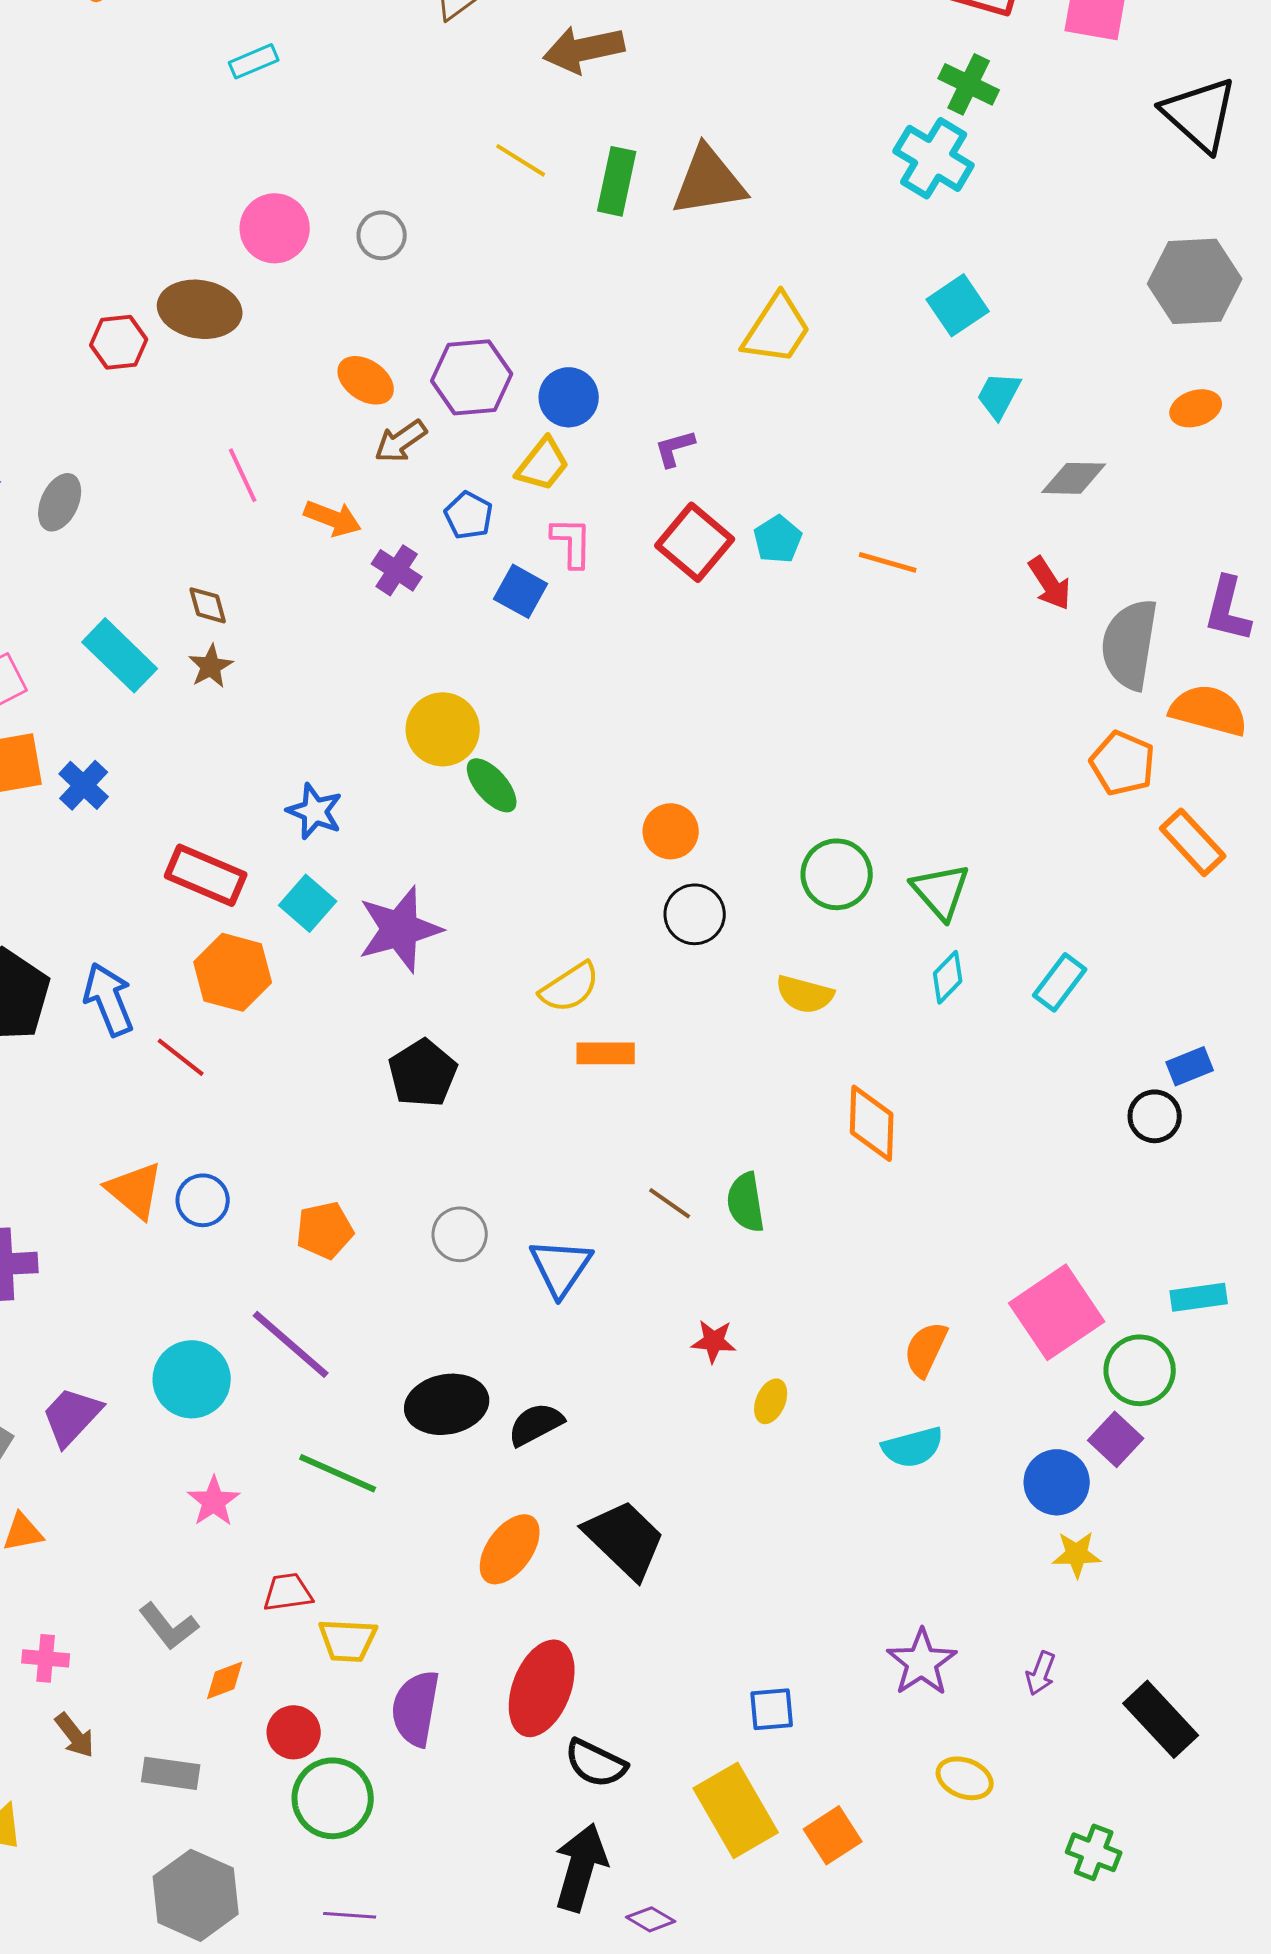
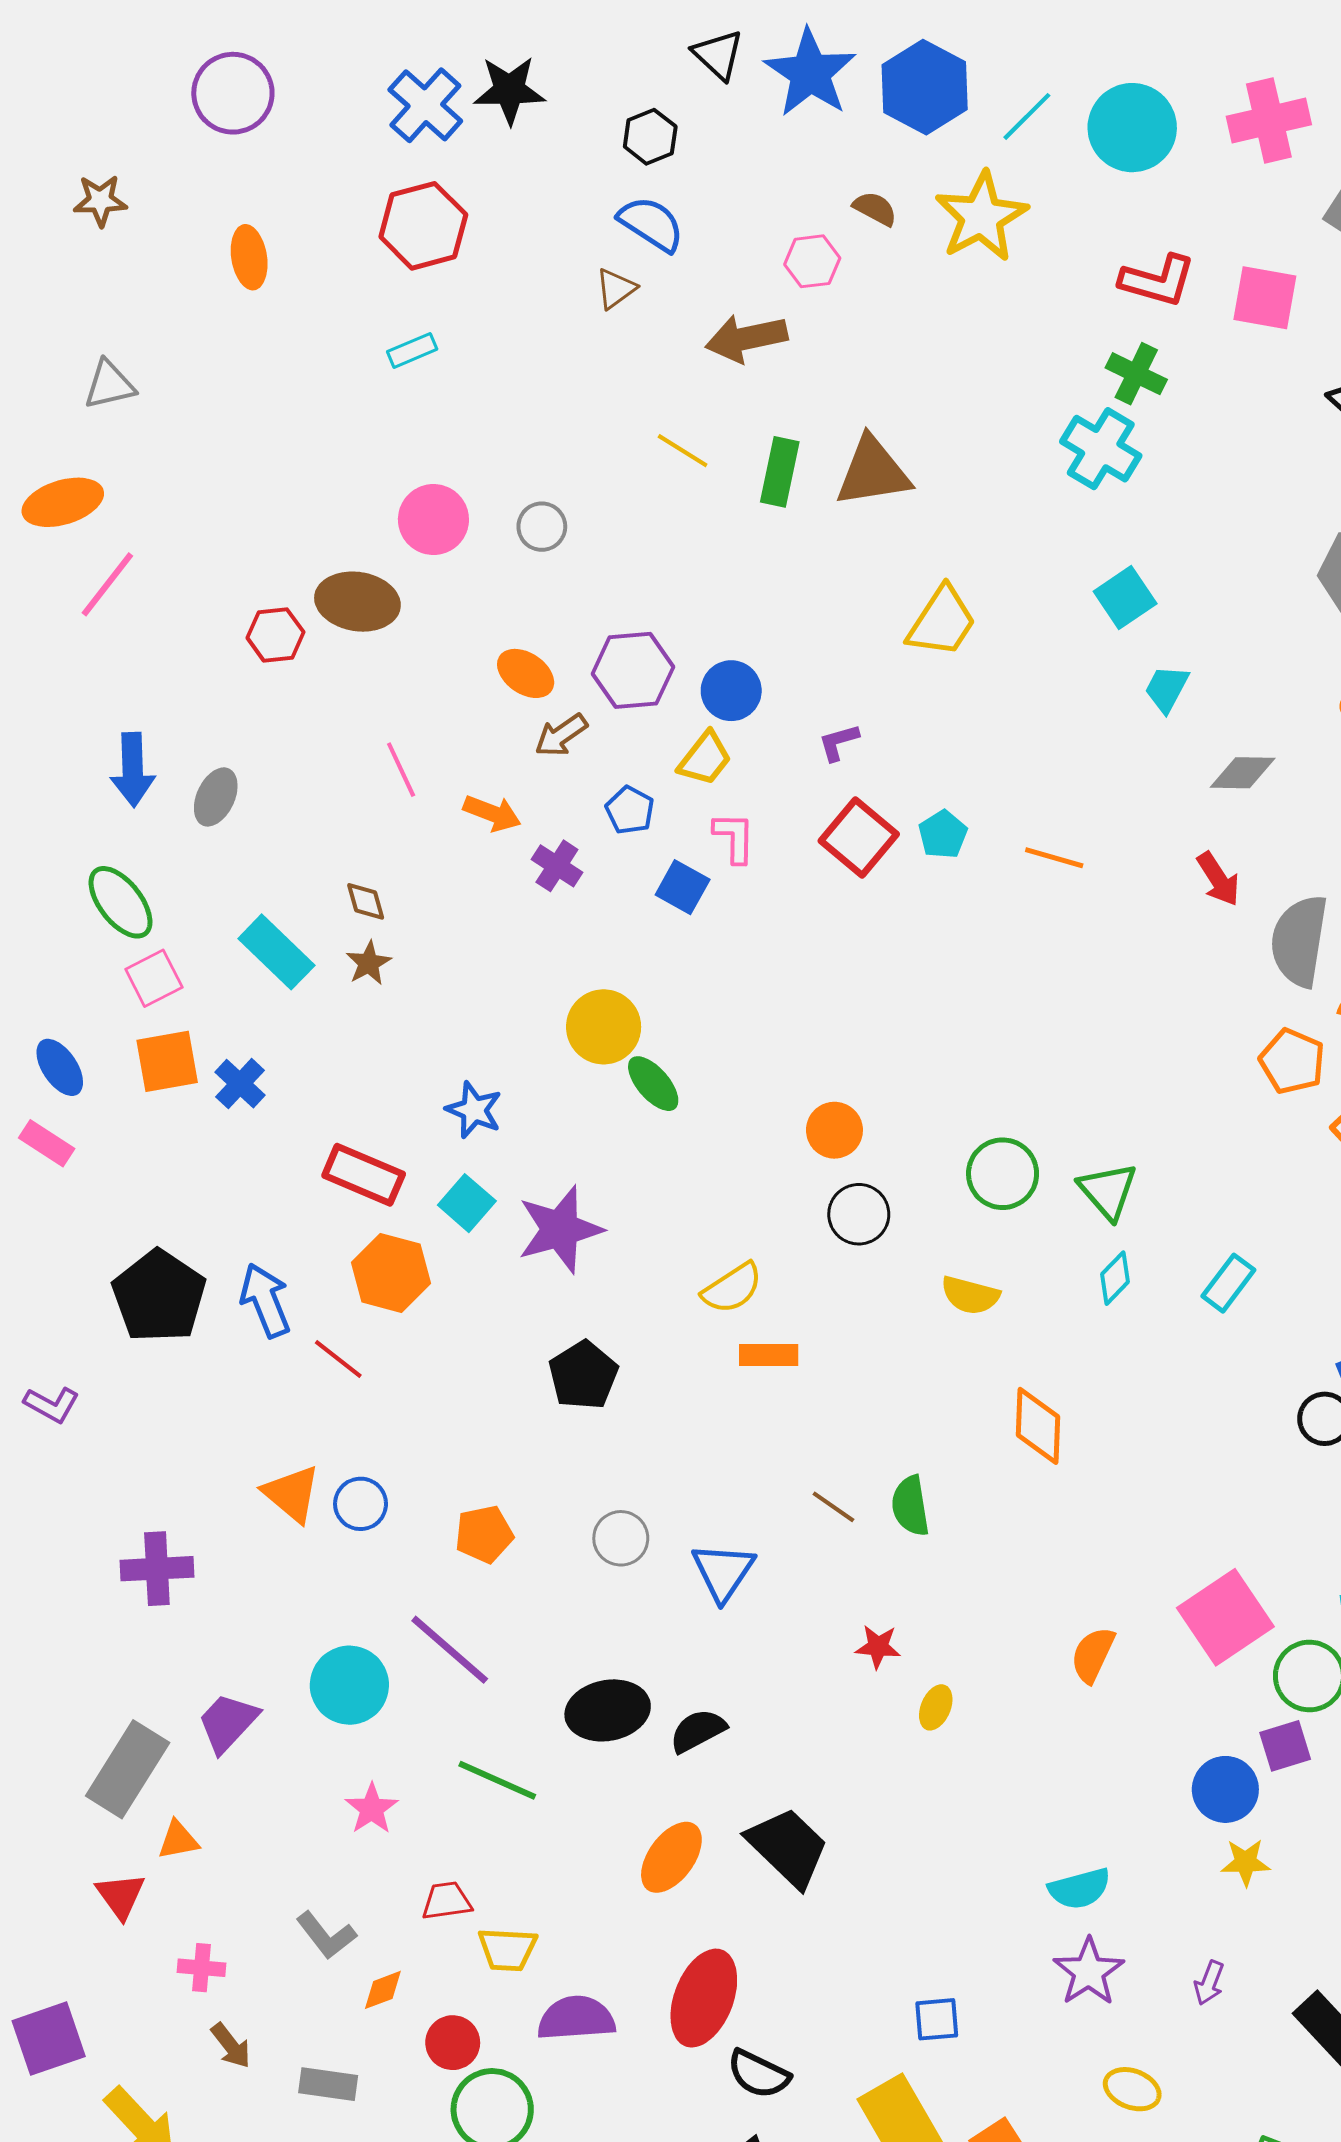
purple square: (1116, 1439) -> (1285, 1746), turned 30
cyan semicircle: (913, 1447) -> (1080, 1889), moved
purple semicircle: (416, 1708) -> (576, 2018), turned 76

